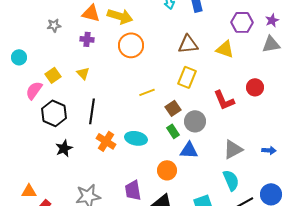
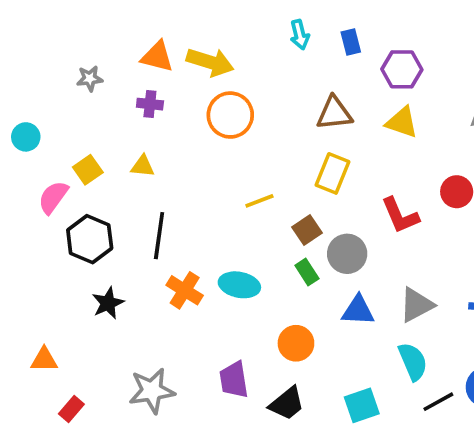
purple hexagon: (242, 22) -> (402, 69), moved
yellow triangle: (83, 73) -> (143, 166), turned -40
blue triangle: (189, 150) -> (358, 310), moved
orange triangle: (29, 191) -> (44, 360), moved

